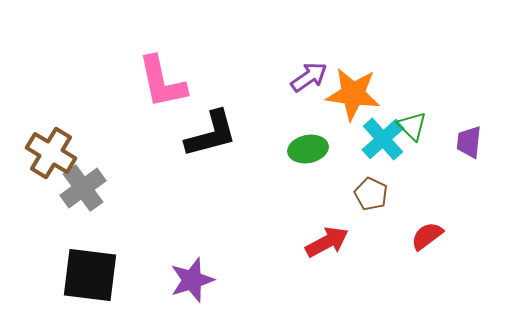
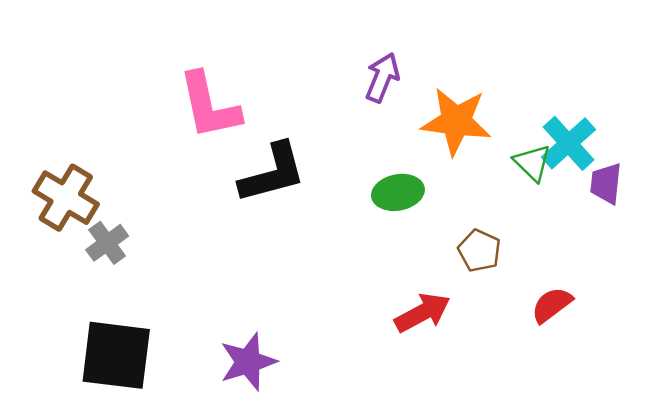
purple arrow: (309, 77) -> (382, 77), moved, turned -33
cyan cross: (383, 139) -> (569, 143), moved
gray cross: (83, 188) -> (107, 243), size x0.7

